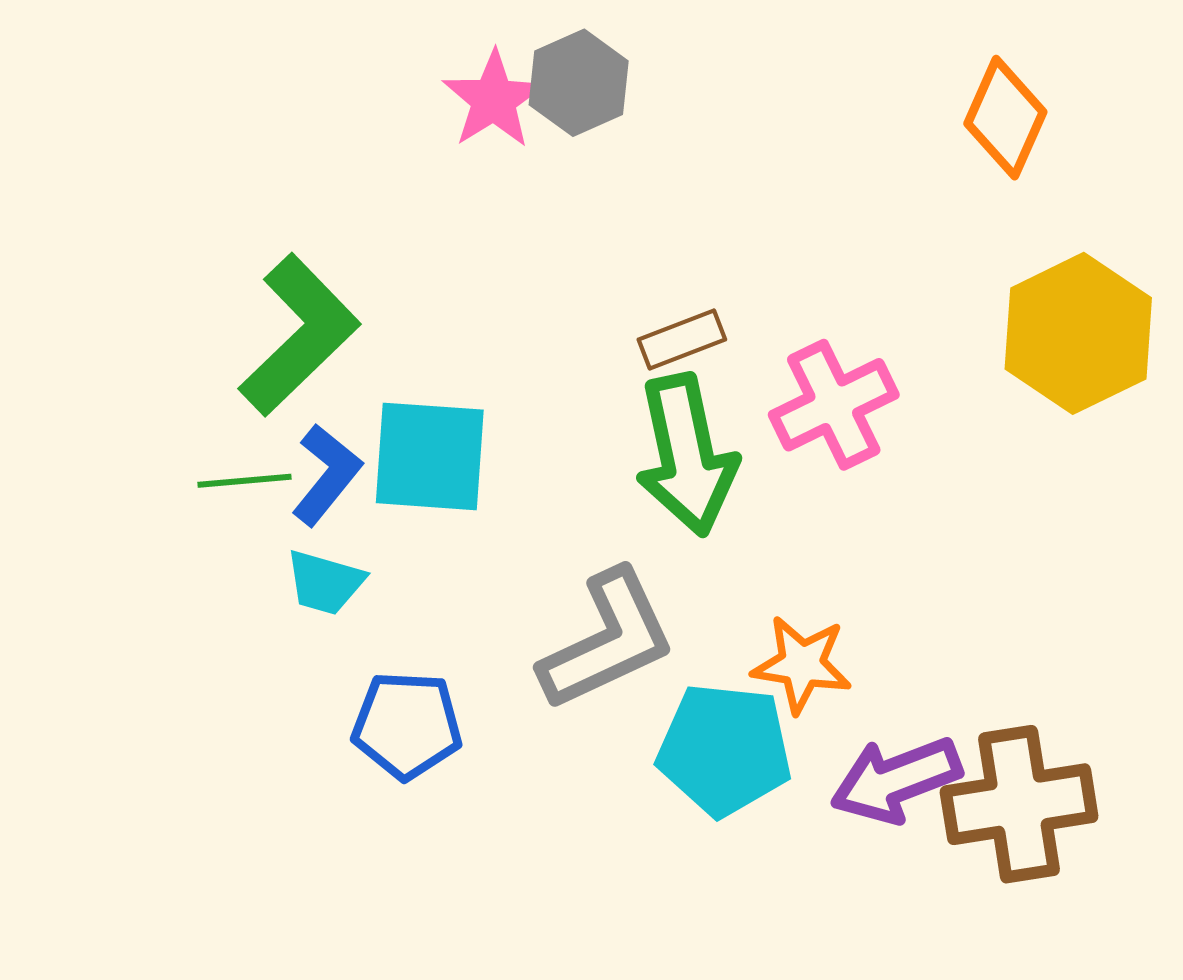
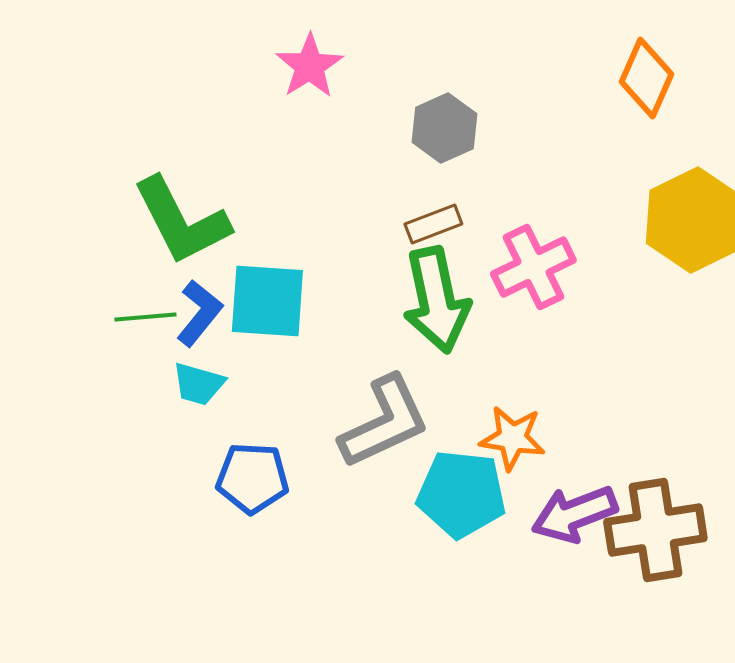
gray hexagon: (579, 83) -> (444, 128), moved
green L-shape: (299, 335) -> (181, 221), turned 107

